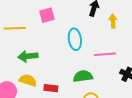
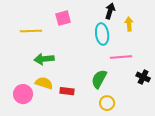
cyan ellipse: (75, 39) -> (102, 34), moved
green semicircle: (83, 76) -> (99, 79), turned -54

